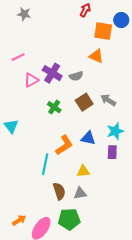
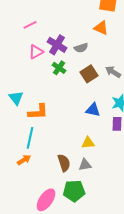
pink line: (18, 57) -> (30, 25), moved
green cross: (54, 107) -> (59, 68), moved
orange L-shape: (64, 145) -> (38, 112), moved, turned 30
cyan line: (45, 164) -> (30, 138), moved
orange arrow: (19, 220) -> (24, 160), moved

